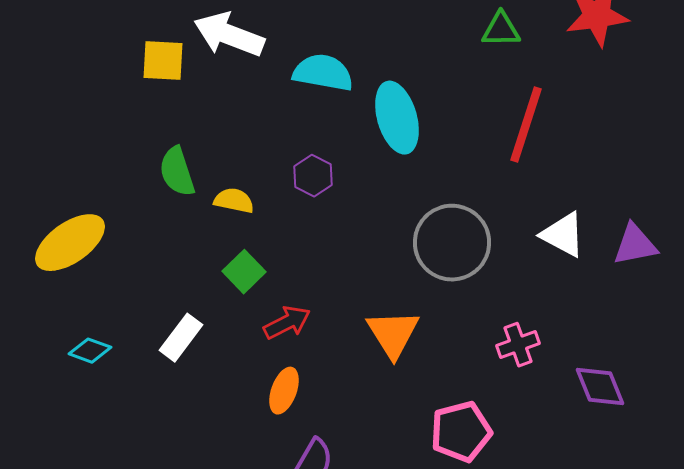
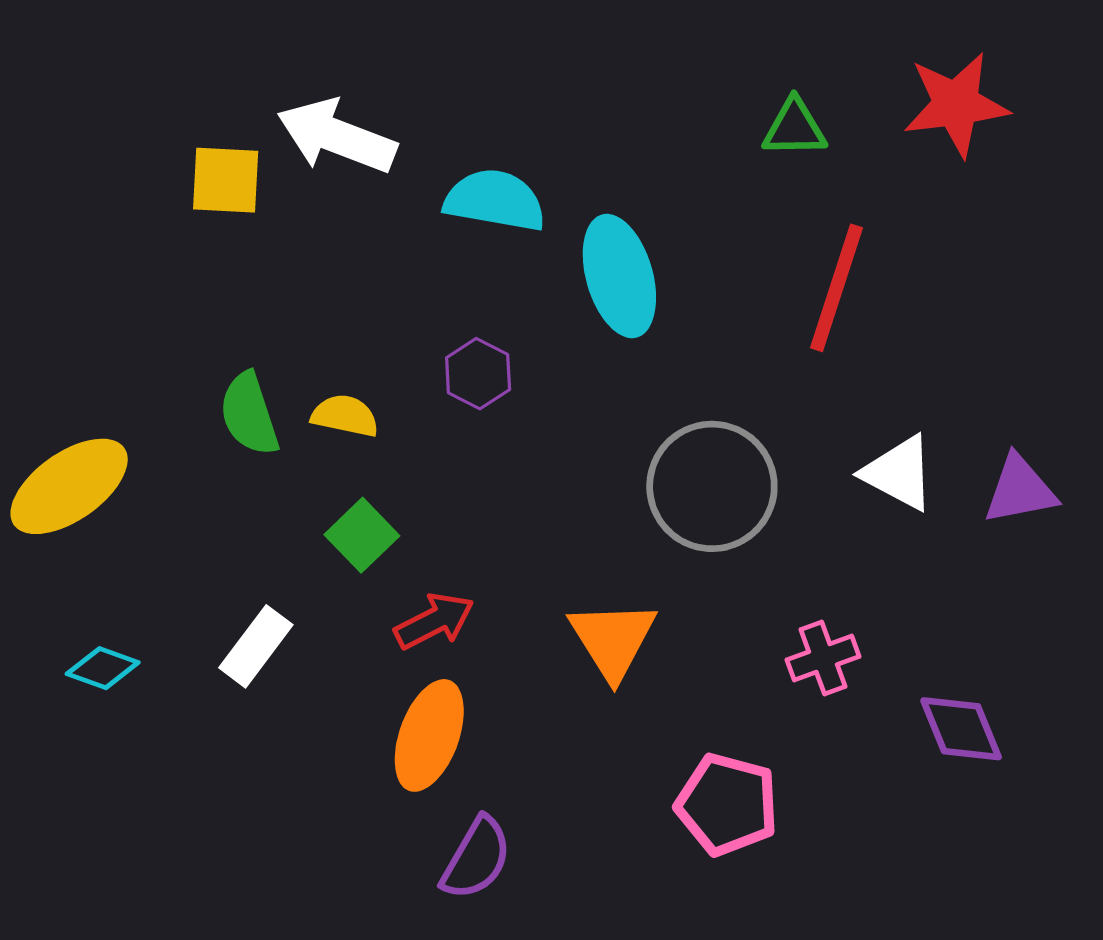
green semicircle: (177, 172) -> (249, 414), moved
orange ellipse: (284, 391) -> (429, 735), size x1.4
pink pentagon: (461, 432) -> (727, 804), turned 30

